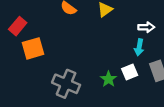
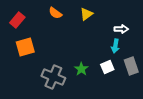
red rectangle: (18, 26) -> (17, 20), moved
green star: (108, 79) -> (81, 69), moved

